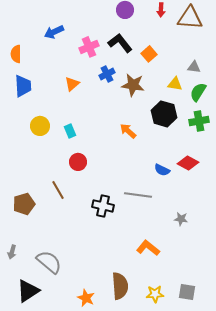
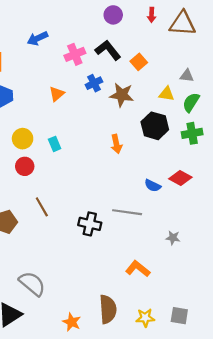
orange arrow: (128, 131) -> (116, 144), turned -144
red circle: (78, 162) -> (25, 166), moved

